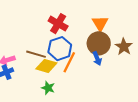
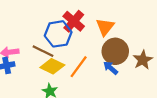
orange triangle: (100, 23) -> (105, 27), moved
blue hexagon: (60, 49) -> (58, 34), moved
blue arrow: (97, 58) -> (111, 68), turned 144

